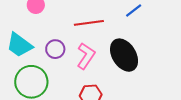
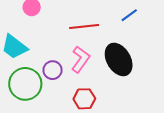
purple circle: (55, 49) -> (53, 70), moved

